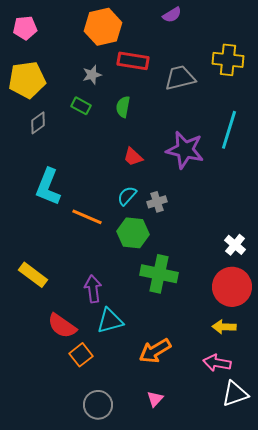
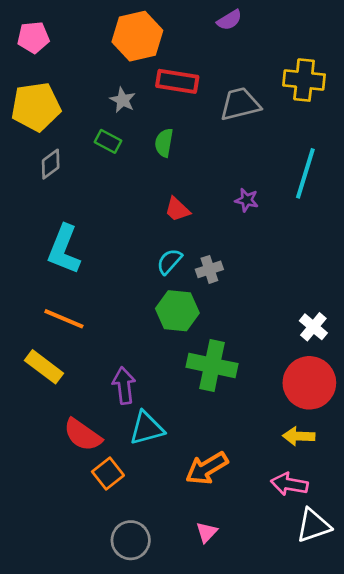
gray star: (92, 75) -> (123, 100), turned -30
purple star: (185, 150) -> (247, 200), size x0.5
orange line: (87, 217) -> (64, 319), moved

